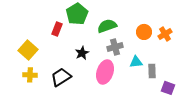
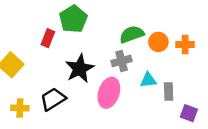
green semicircle: (107, 26) -> (132, 34), moved
orange cross: (165, 34) -> (185, 44), turned 32
black star: (82, 53) -> (80, 69), size x1.6
yellow cross: (30, 75) -> (20, 108), moved

